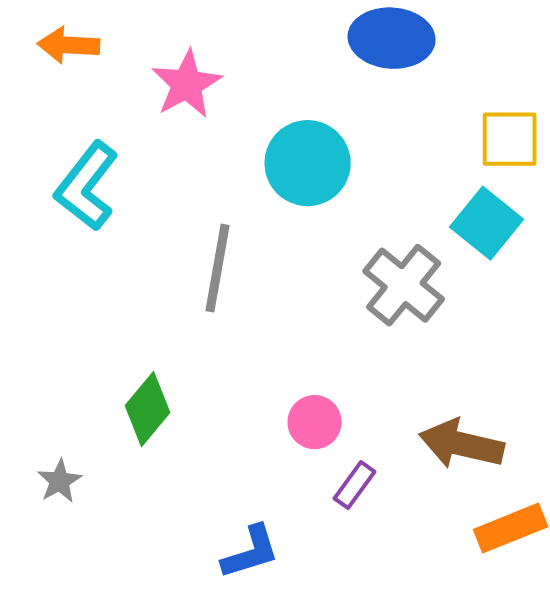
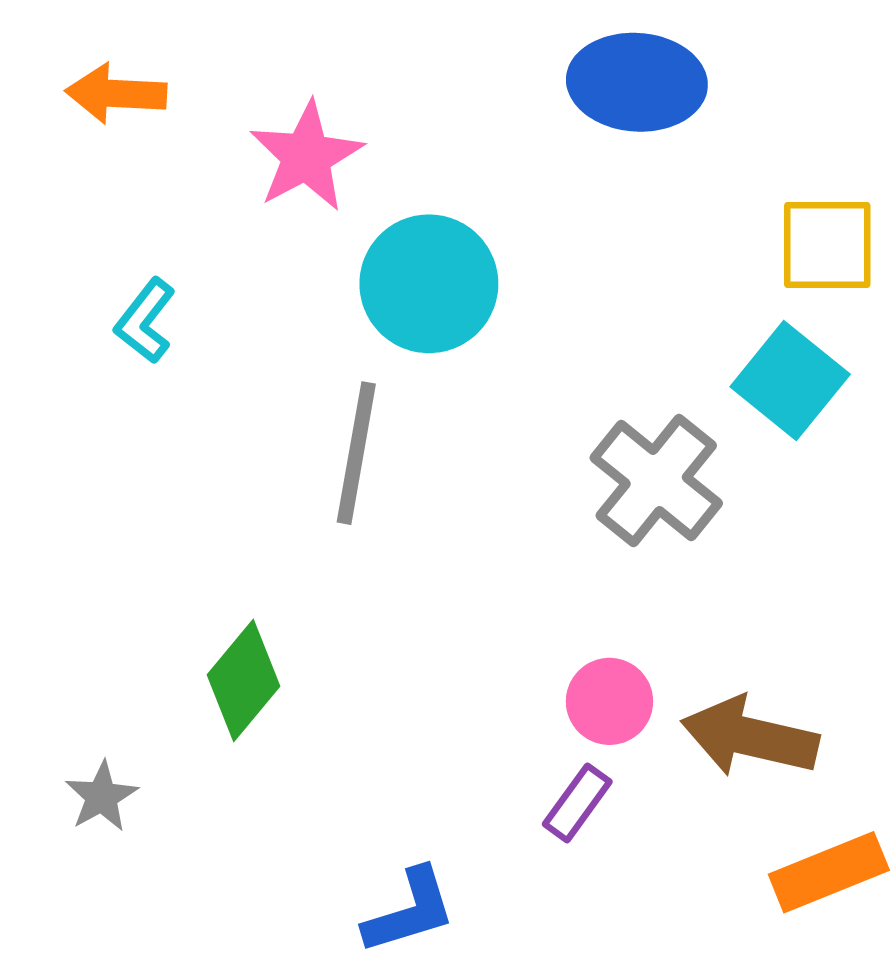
cyan circle: (308, 163) -> (429, 284), moved
cyan L-shape: (87, 186) -> (145, 321), size x0.6
pink circle: (315, 422) -> (609, 701), moved

